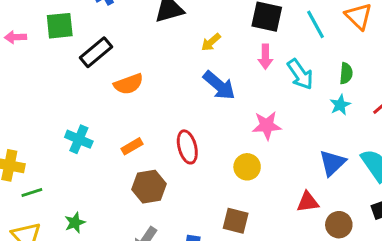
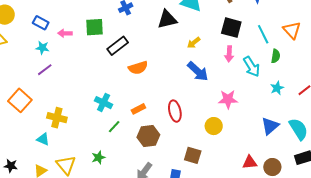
green semicircle: (346, 73) -> (276, 56), moved
green line: (32, 192) -> (114, 127), moved, turned -32
red triangle: (308, 202) -> (250, 162), moved
brown square: (236, 221) -> (193, 155), moved

